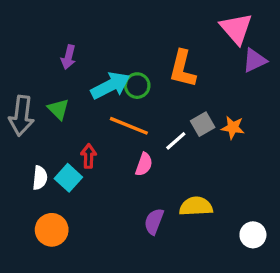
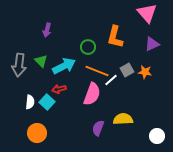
purple triangle: (255, 60) -> (152, 44), moved
cyan arrow: (110, 86) -> (64, 66), moved
orange line: (129, 126) -> (97, 71), moved
red arrow: (89, 156) -> (59, 89), turned -104
pink semicircle: (144, 164) -> (92, 94), size x1.6

